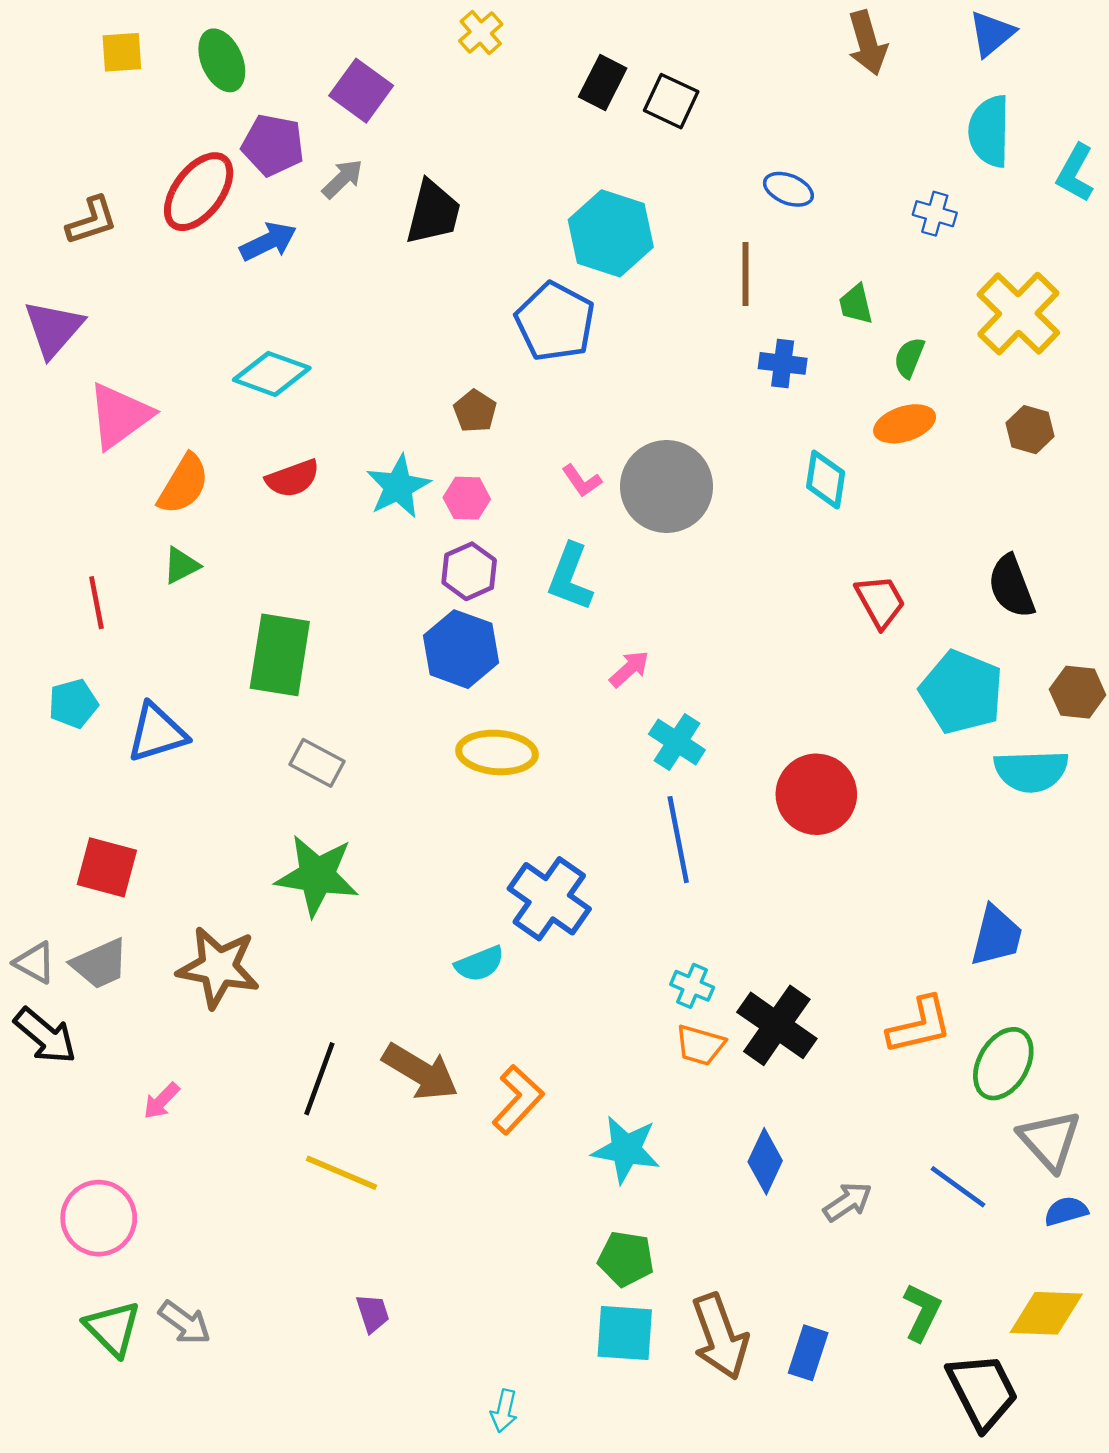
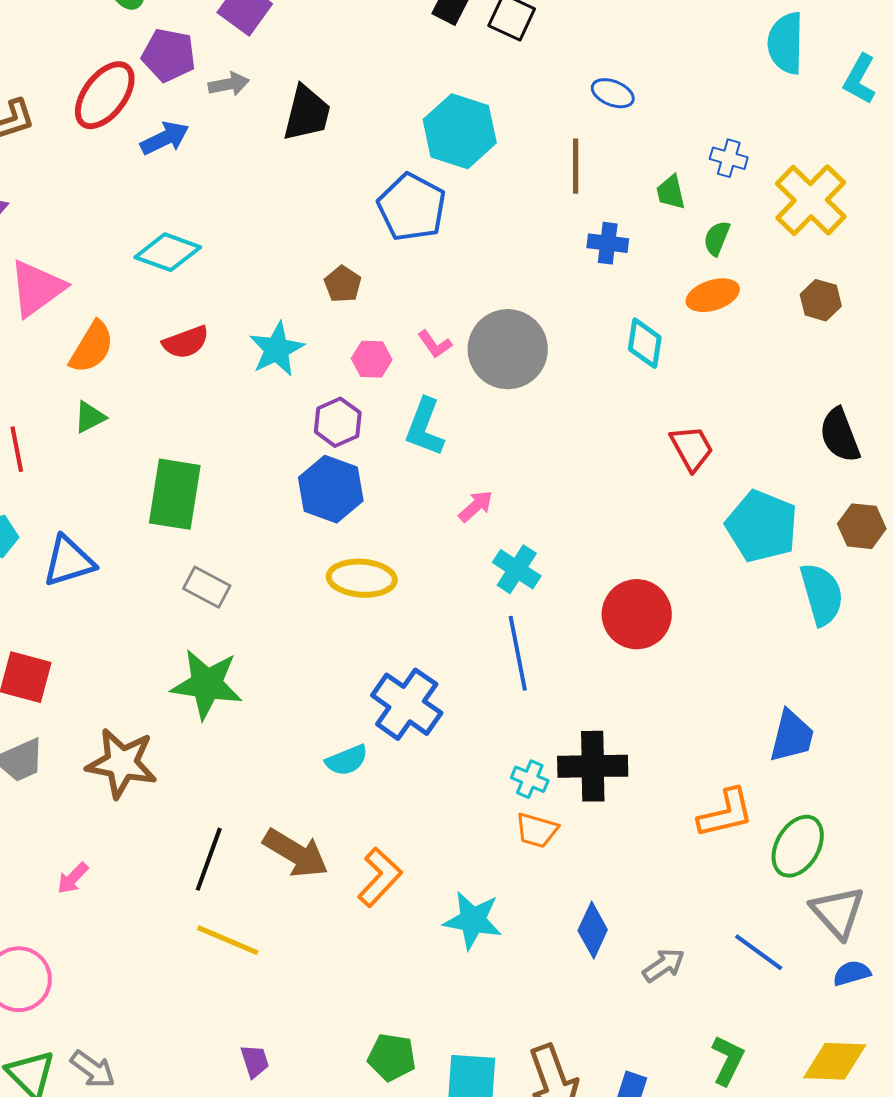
gray arrow: (343, 179) -> (229, 84), turned 33
blue cross: (935, 214) -> (729, 158), moved
pink hexagon: (467, 498) -> (372, 359), moved
black semicircle: (1011, 586) -> (840, 435), moved
cyan semicircle: (1031, 771) -> (822, 594), turned -104
black cross: (777, 1025) -> (593, 766), moved, turned -36
green pentagon: (626, 1259) -> (392, 1057), moved

